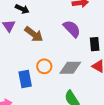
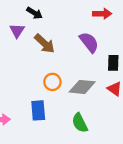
blue rectangle: (25, 79) -> (38, 110), moved

